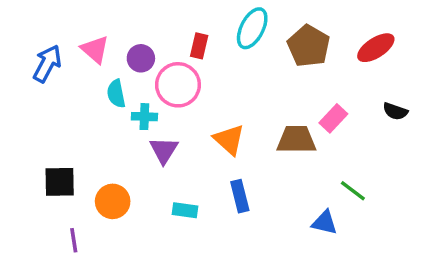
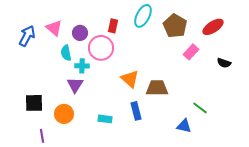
pink rectangle: (333, 118) -> (191, 52), moved
brown trapezoid: (296, 140) -> (157, 88), moved
purple triangle: (164, 150) -> (75, 85), moved

